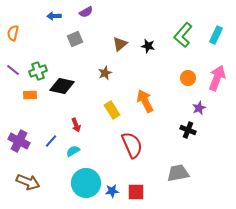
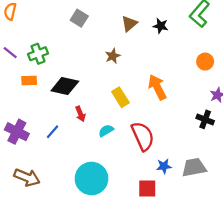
gray square: (75, 39) -> (79, 18), turned -35
black diamond: (62, 86) -> (65, 86), moved
cyan semicircle: (73, 151) -> (106, 131), moved
blue star: (112, 191) -> (164, 166), moved

